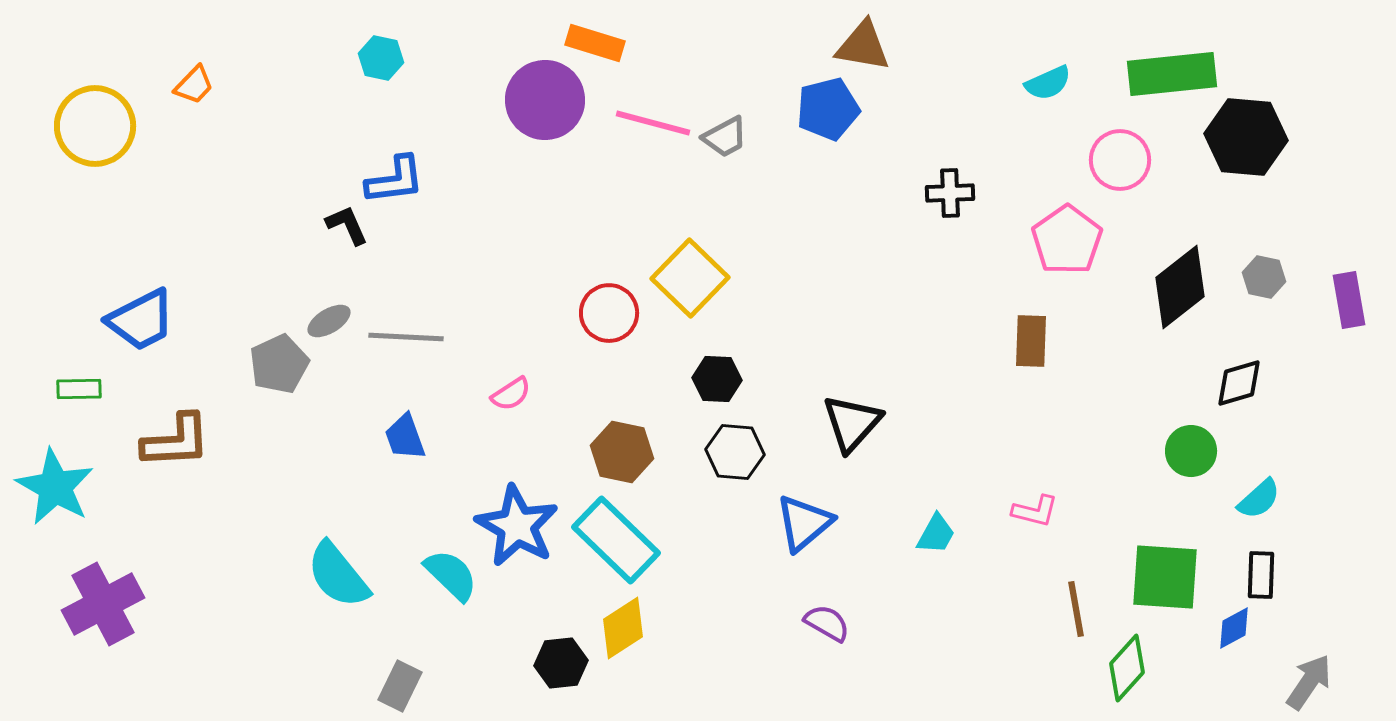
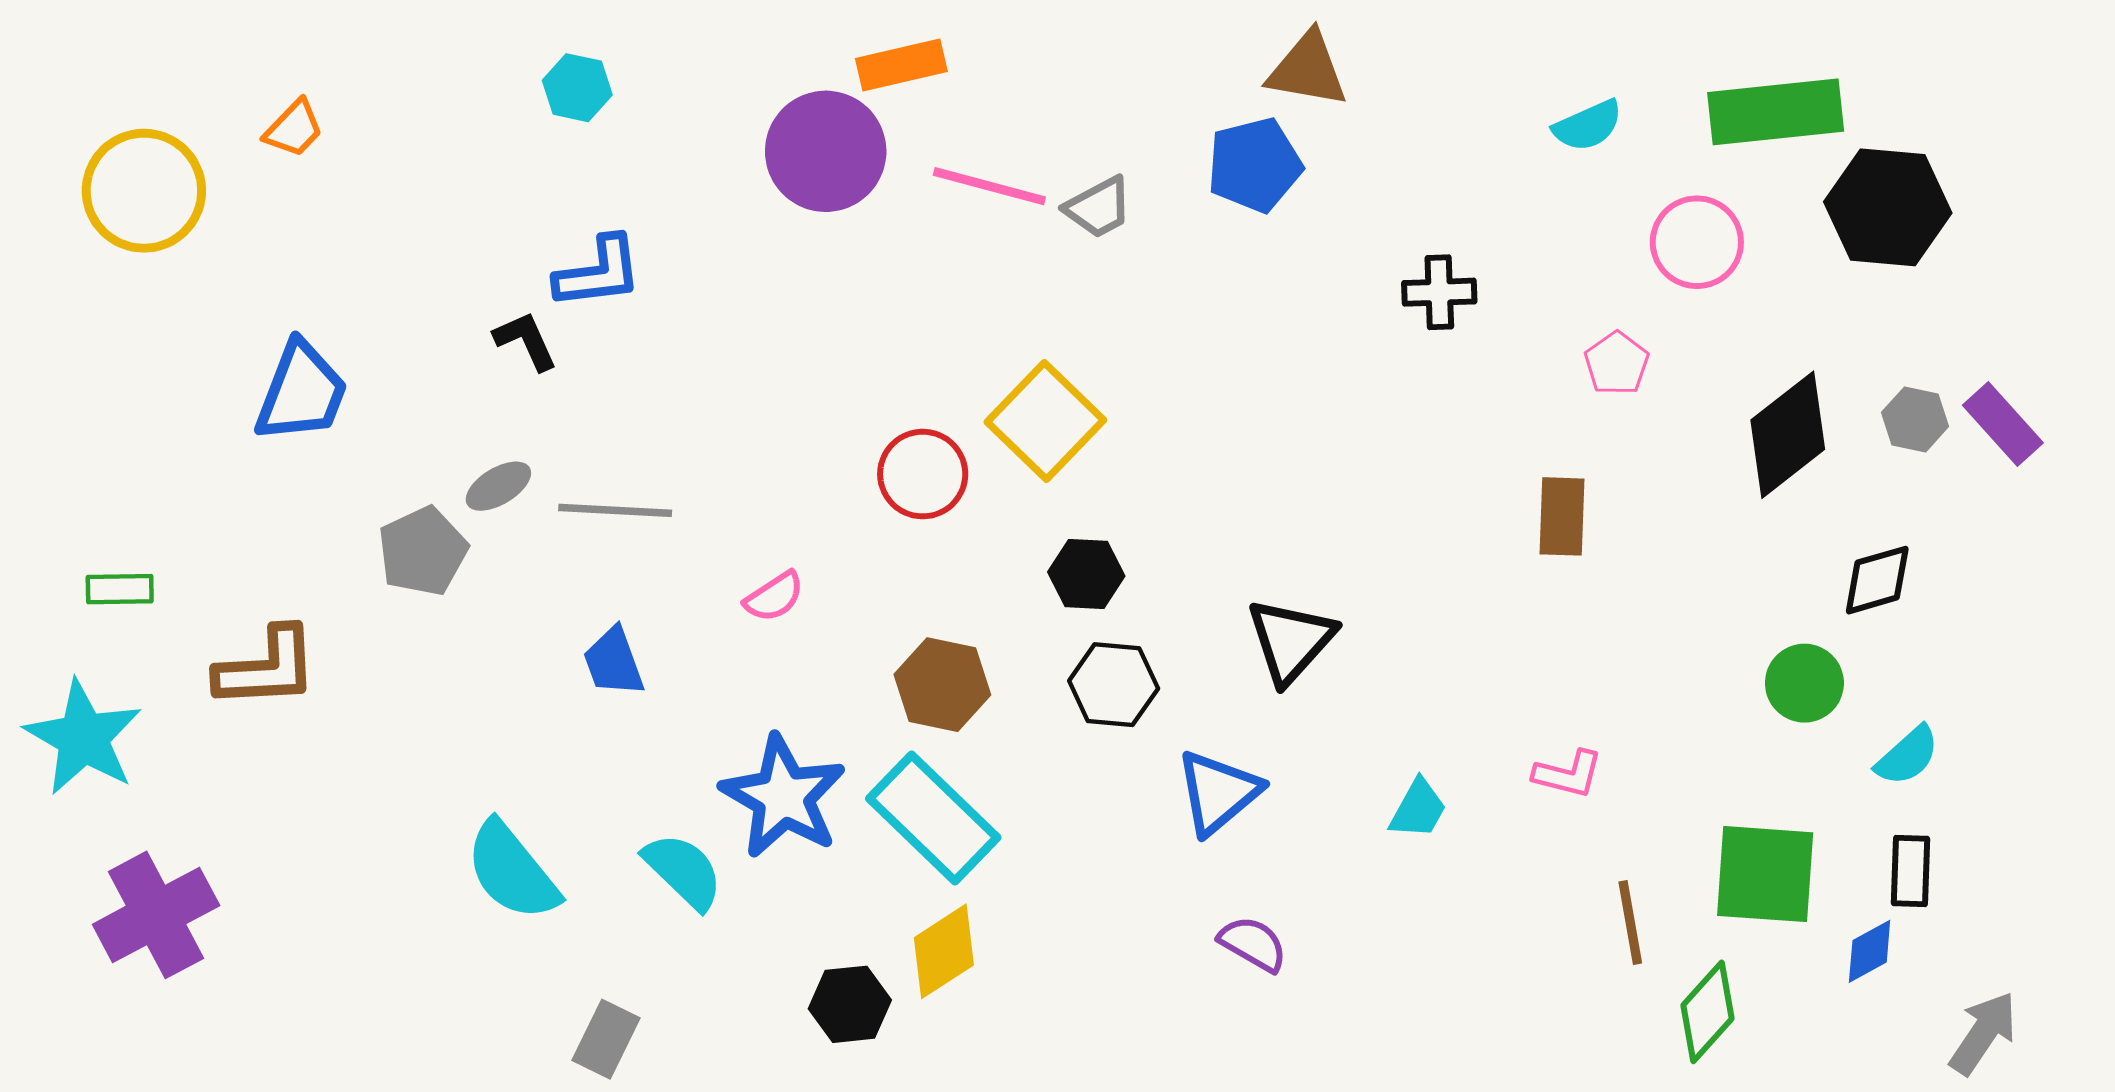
orange rectangle: (595, 43) -> (901, 65), turned -30
pink pentagon: (1067, 240) -> (1617, 363), size x0.6
purple rectangle: (1349, 300) -> (2003, 424), moved, turned -32
blue trapezoid: (141, 320) -> (301, 392), moved, turned -42

